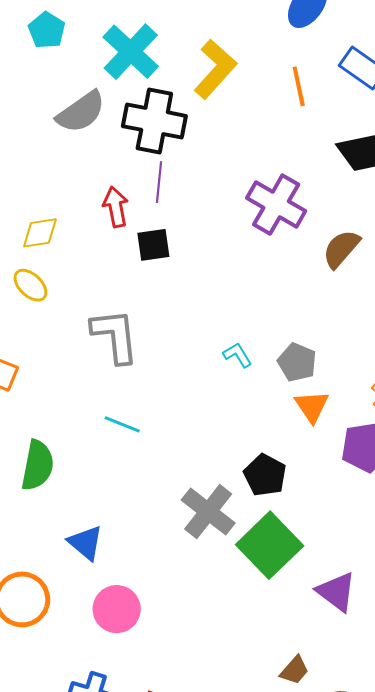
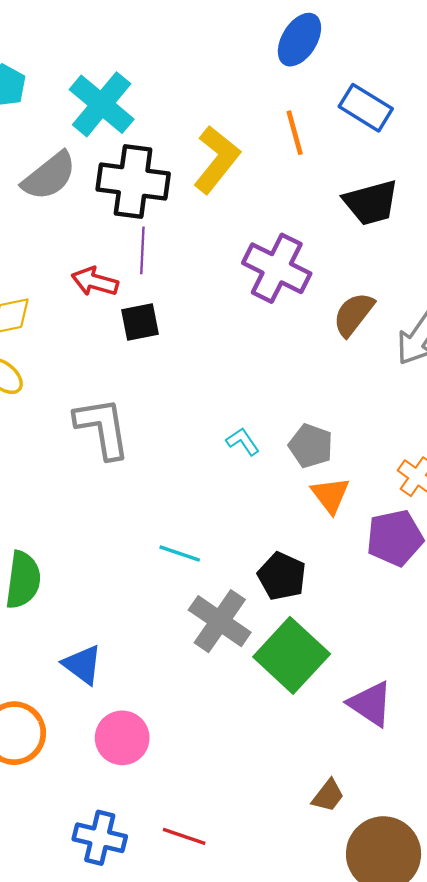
yellow L-shape: (215, 69) -> (217, 160), moved
red arrow: (116, 207) -> (95, 282), turned -60
cyan line: (122, 424) -> (180, 554), moved

